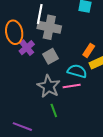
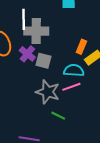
purple cross: (27, 48) -> (27, 54), moved
gray square: (50, 56) -> (43, 61), turned -35
green line: (54, 110) -> (58, 116), turned -32

